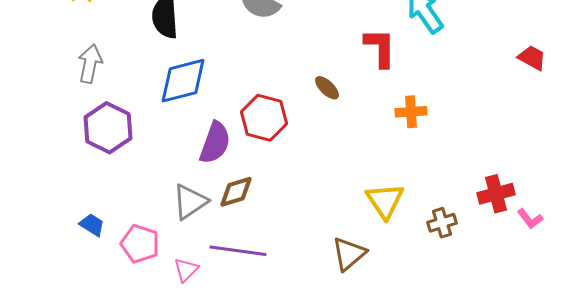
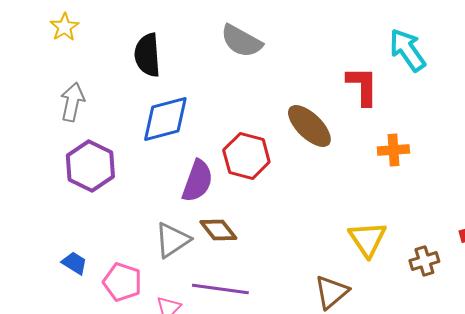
brown ellipse: (327, 88) -> (309, 126), size x1.8
brown diamond: (236, 192) -> (218, 230), turned 69

